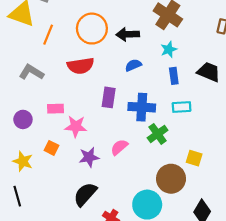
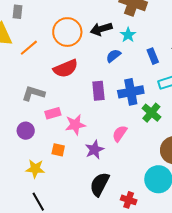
orange line: (48, 35) -> (29, 48), turned 42
cyan star: (169, 49) -> (128, 35), moved
gray L-shape: (31, 72) -> (33, 93), moved

